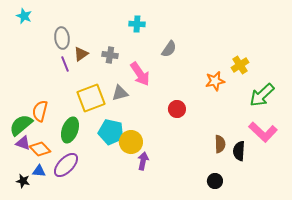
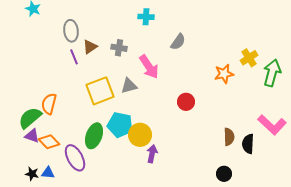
green arrow: (262, 95) -> (272, 73), moved, turned 148
green ellipse: (70, 130) -> (94, 136), moved
purple ellipse: (66, 165) -> (75, 158), turned -72
blue triangle: (39, 171) -> (48, 173), moved

